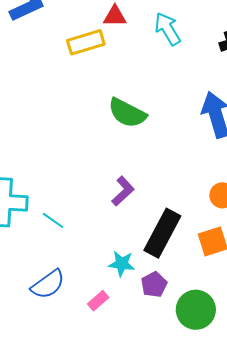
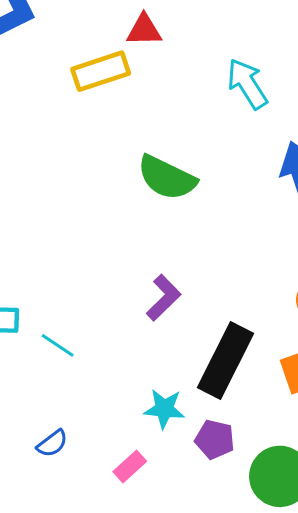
cyan arrow: (168, 29) -> (247, 84), moved
blue semicircle: (48, 284) -> (52, 443), size x0.6
purple pentagon: (154, 284) -> (215, 439), turned -30

